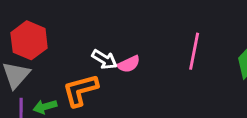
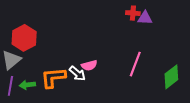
white arrow: (104, 60) -> (77, 73), moved

